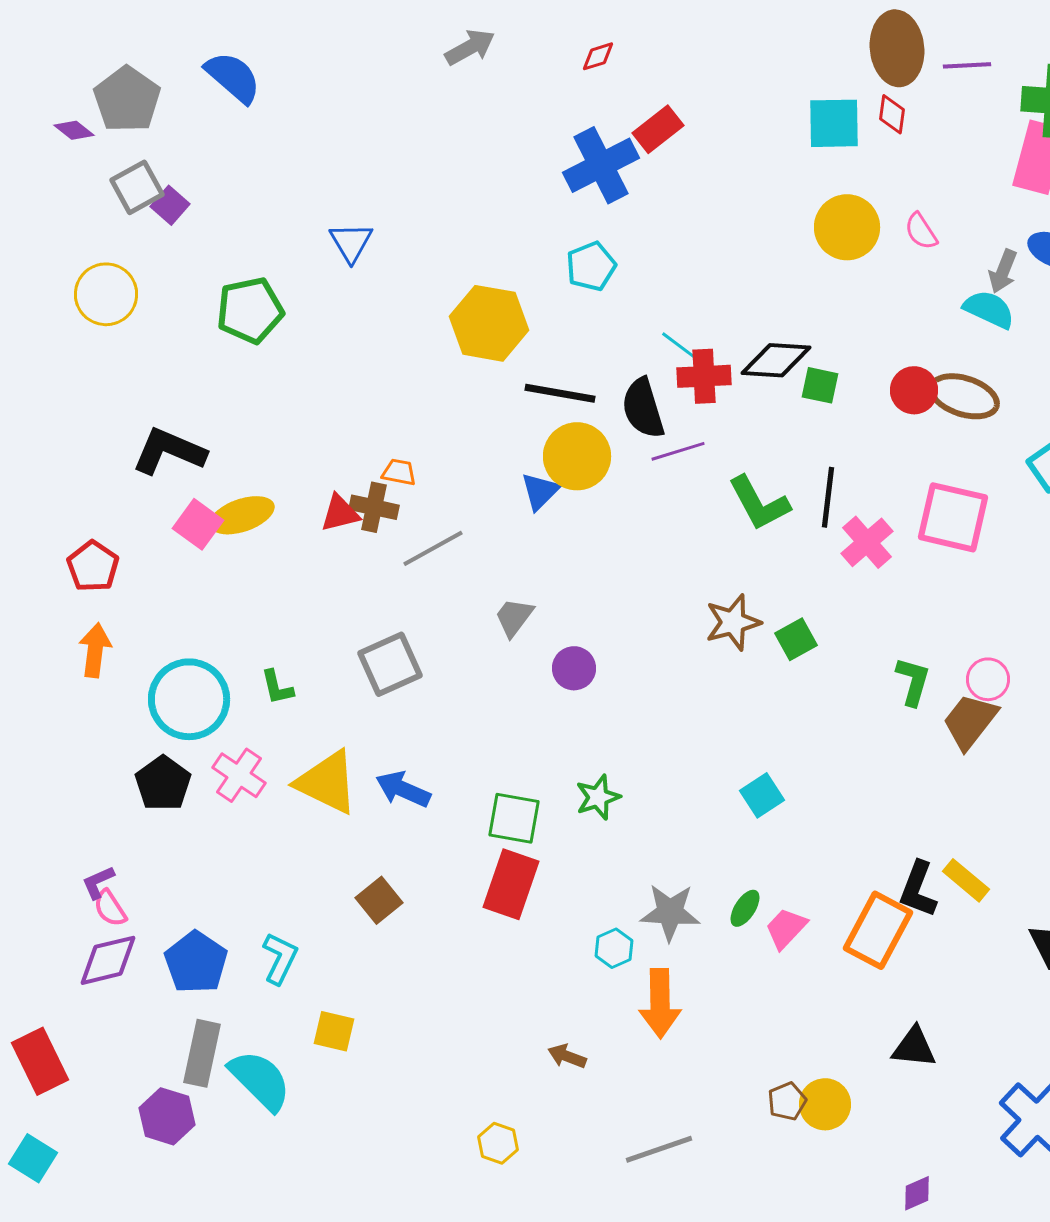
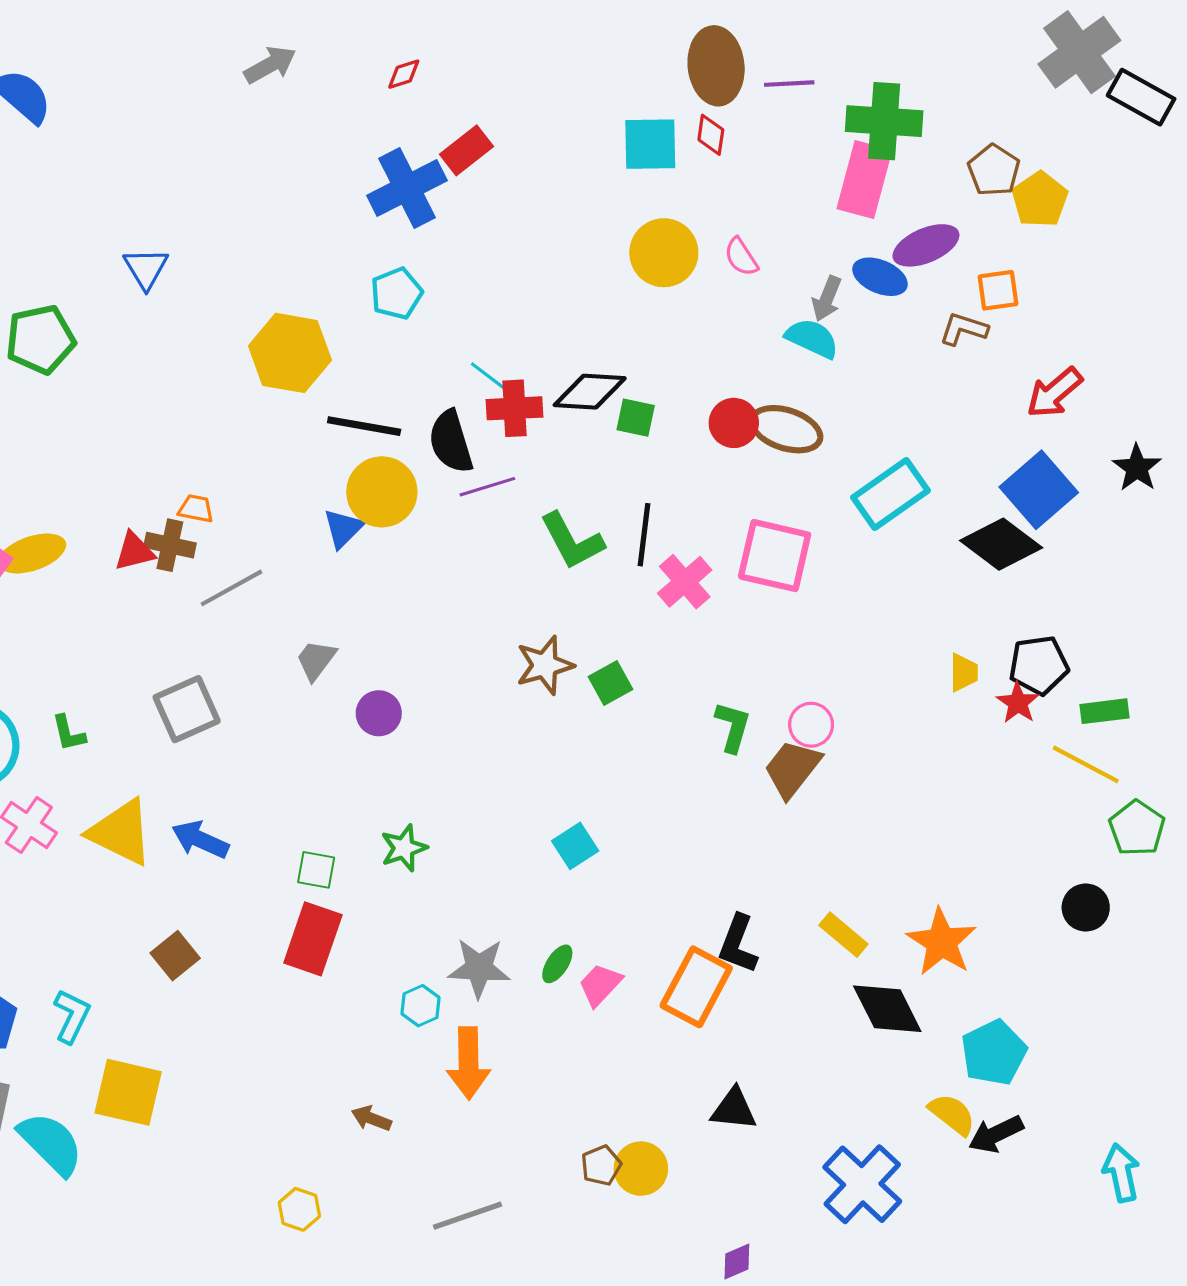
green square: (514, 818) -> (316, 870), size x0.7
yellow rectangle: (966, 880) -> (843, 935), moved
yellow square: (334, 1031) -> (128, 1092), size x1.6

